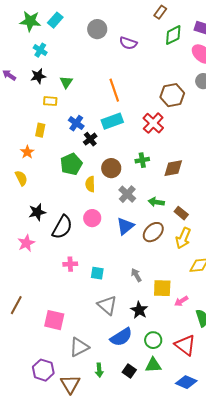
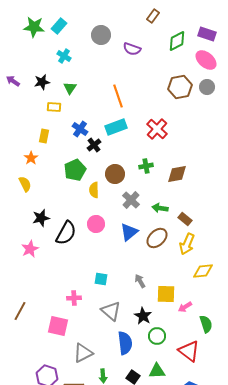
brown rectangle: (160, 12) -> (153, 16), moved
cyan cross: (40, 50) -> (64, 56), moved
brown hexagon: (172, 95) -> (180, 87), moved
pink cross: (70, 264) -> (74, 298), moved
blue semicircle: (121, 337) -> (125, 343), turned -65
green circle: (153, 340) -> (157, 336), moved

